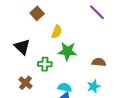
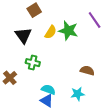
black triangle: (22, 47) -> (23, 35), moved
green star: (67, 51) -> (68, 31), moved

